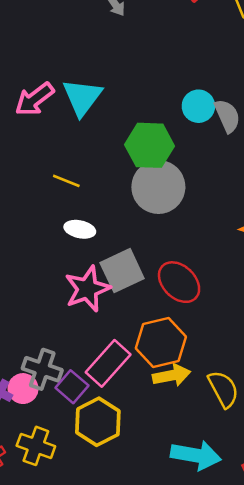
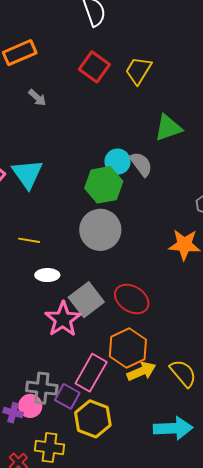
green hexagon: (150, 145) -> (104, 185), moved

